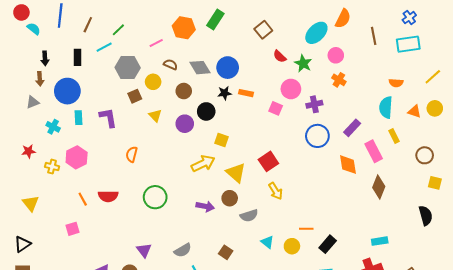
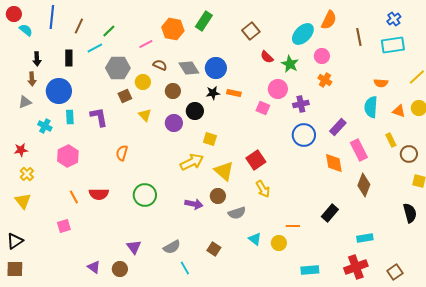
yellow rectangle: (394, 136) -> (391, 140), moved
yellow cross: (52, 167) -> (27, 174), moved, turned 32
black rectangle: (328, 244) -> (330, 213), moved

